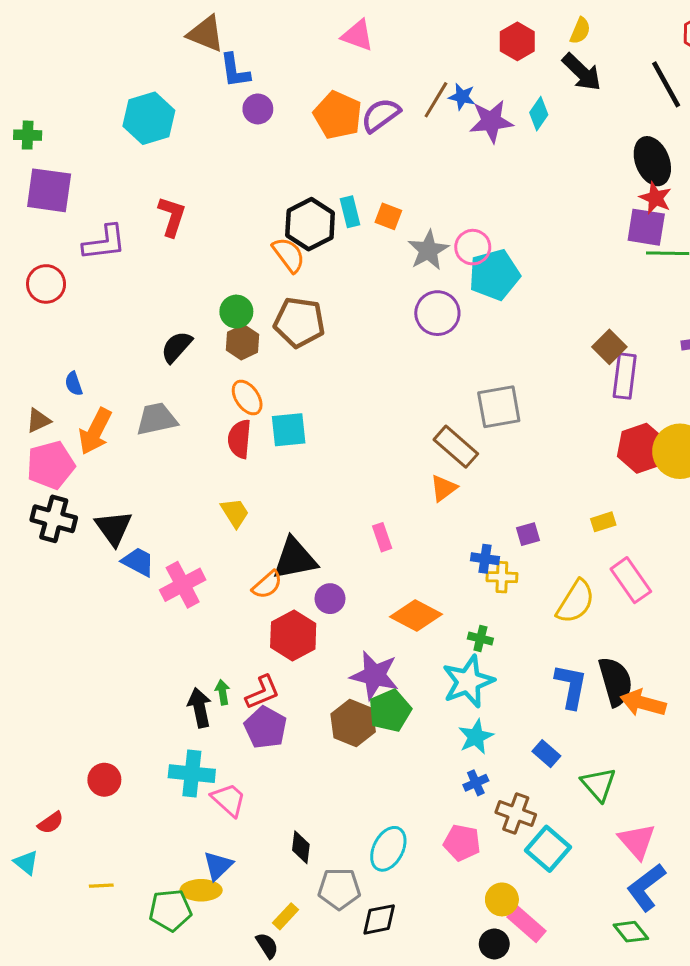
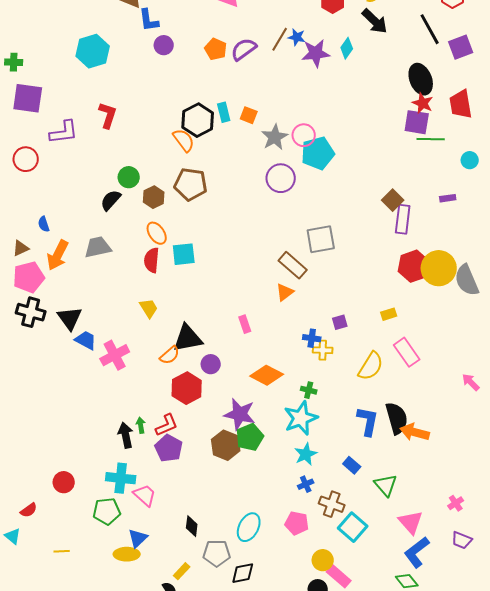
orange pentagon: (338, 115) -> (216, 49), size x0.7
green circle: (236, 312) -> (129, 177), moved
green pentagon: (170, 910) -> (107, 511), moved

